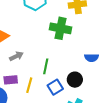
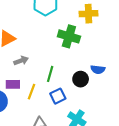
black circle: (75, 80) -> (81, 79), moved

